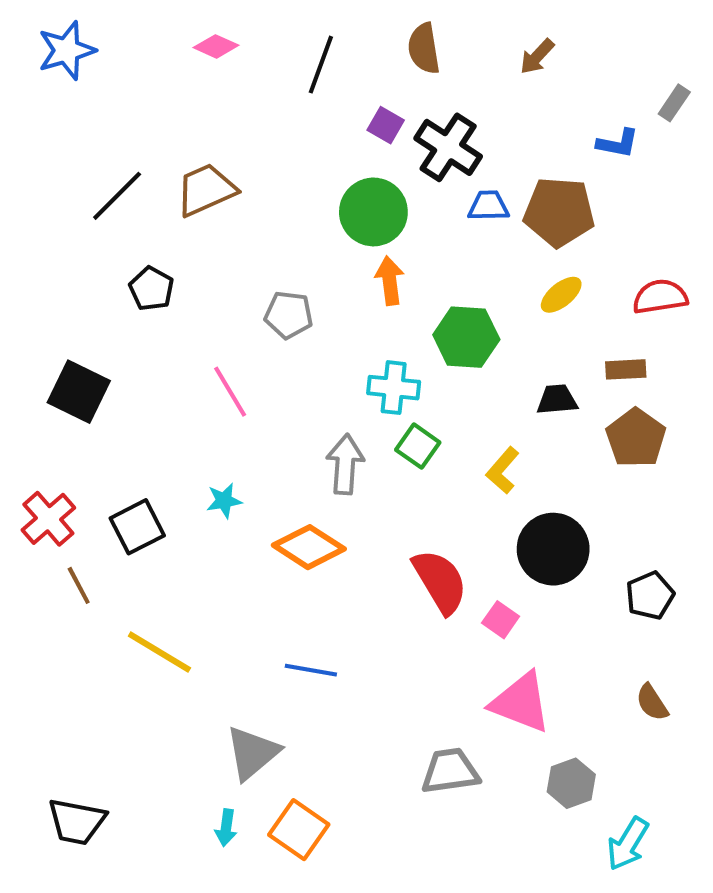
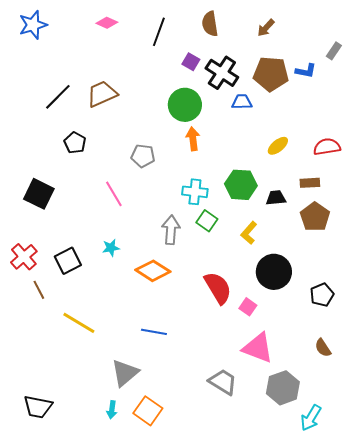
brown pentagon: (559, 212) -> (271, 74), moved
green hexagon: (466, 337) -> (241, 185), moved
gray trapezoid: (450, 771) -> (223, 382), turned 40
gray hexagon: (571, 783) -> (283, 388), size x1.4

